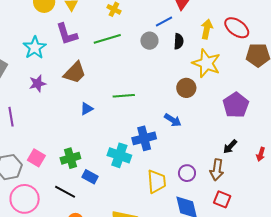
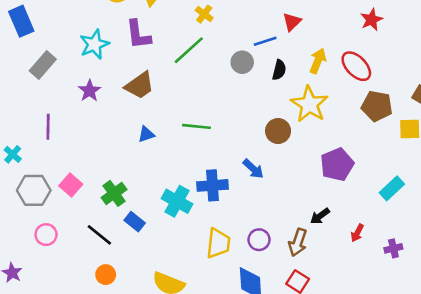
green line: (107, 39) -> (189, 50), turned -36
purple star: (38, 84) -> (90, 91), turned -30
green cross: (70, 158) -> (114, 193), turned -30
pink circle: (25, 199) -> (46, 235), size x0.6

